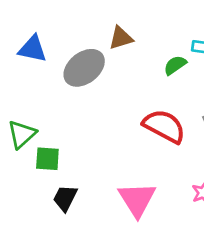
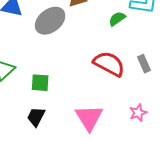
green square: (47, 159) -> (40, 83), moved

